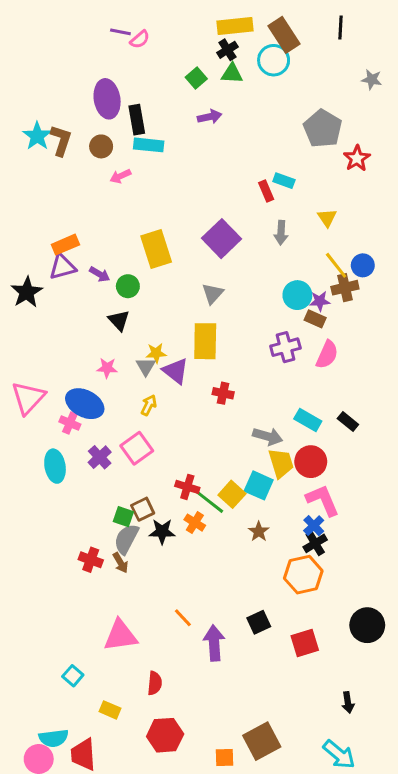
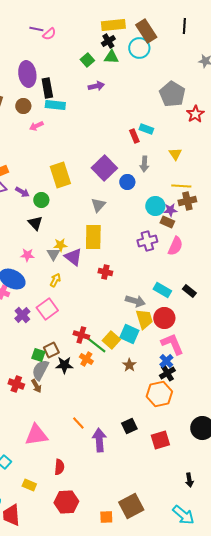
yellow line: (336, 265) -> (181, 186), turned -48
blue circle: (363, 265) -> (127, 182), moved

